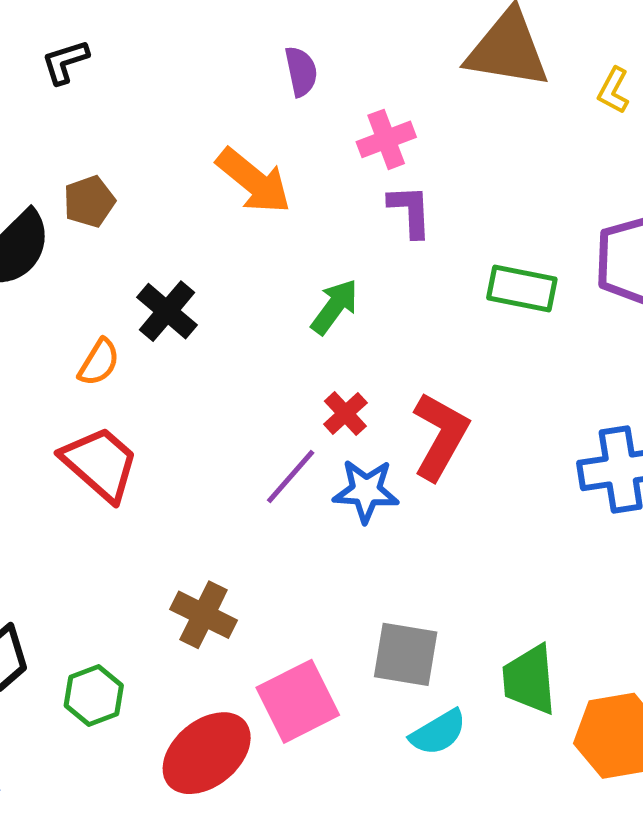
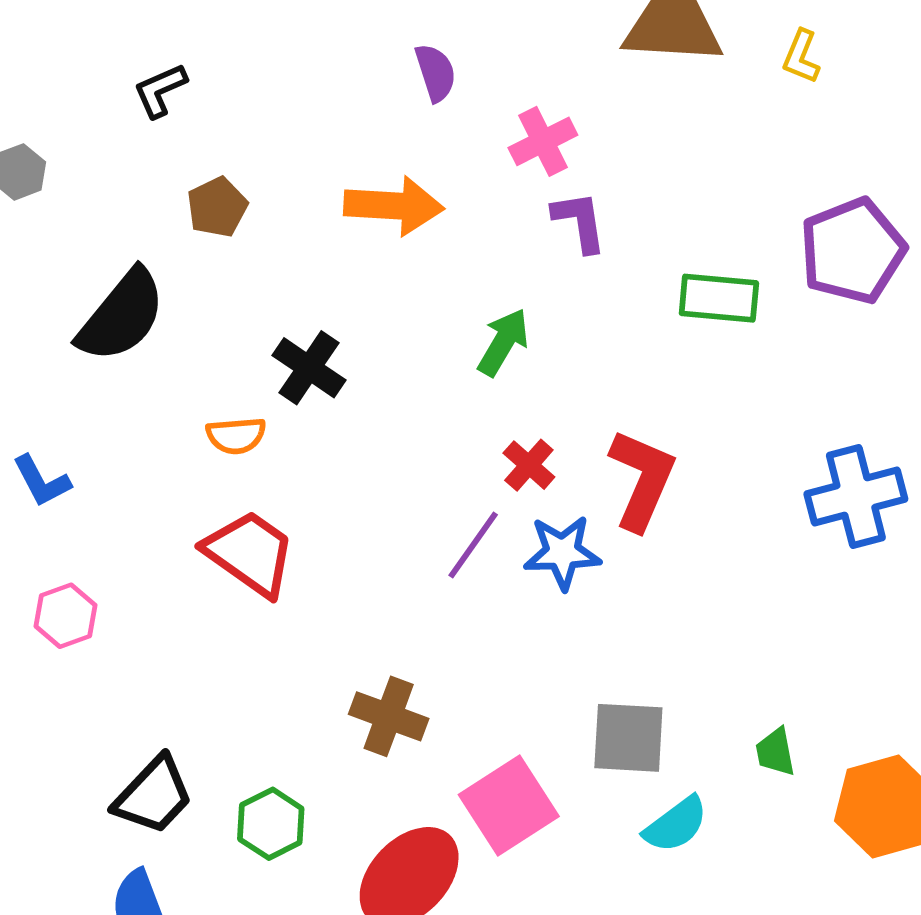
orange arrow: (254, 181) -> (394, 206), turned -30
brown pentagon: (89, 201) -> (217, 207), moved
orange semicircle: (99, 362) -> (236, 436), turned 60
green trapezoid: (529, 680) -> (775, 752), size x0.6

